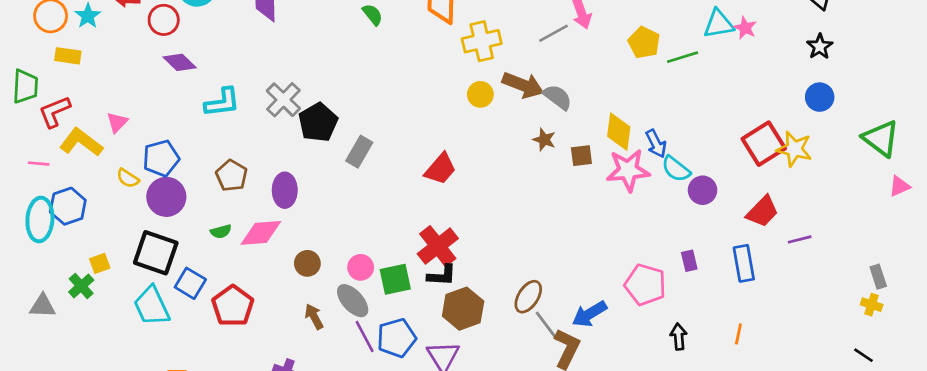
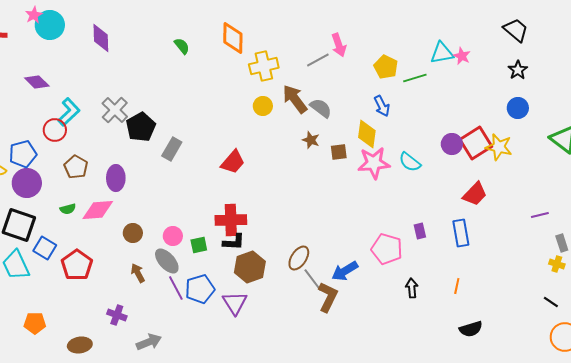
red circle: (164, 20) -> (55, 130), moved
brown arrow: (523, 85) -> (295, 99), turned -148
cyan L-shape: (222, 102) -> (69, 112), turned -36
blue arrow: (656, 144) -> (382, 106), moved
purple circle: (703, 190) -> (452, 144), moved
purple line: (800, 239) -> (540, 215), moved
red cross: (438, 246) -> (231, 220), turned 36
green square: (395, 279) -> (199, 245), size x0.7

